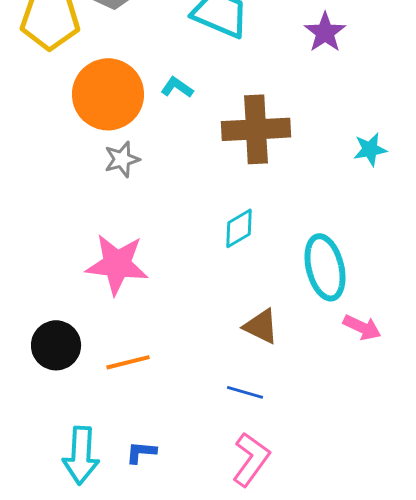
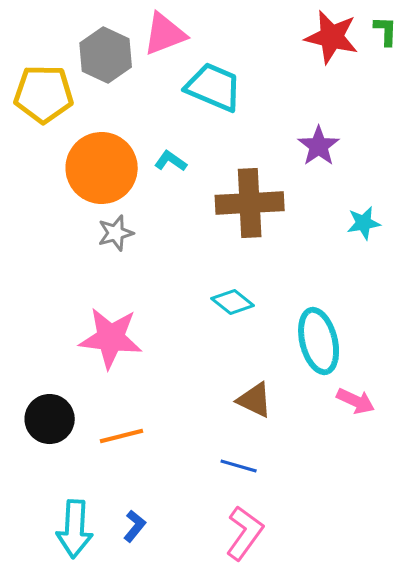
purple star: (325, 32) -> (319, 146), moved
cyan diamond: (239, 228) -> (233, 302), turned 69
blue L-shape: (141, 452) -> (135, 526), turned 124

